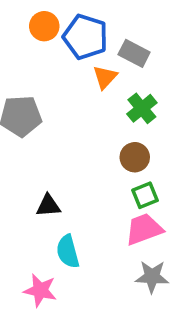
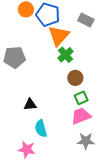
gray rectangle: (134, 53) -> (86, 20), moved
orange triangle: (105, 77) -> (59, 36), size x1.6
green cross: (142, 108) -> (66, 55), moved

